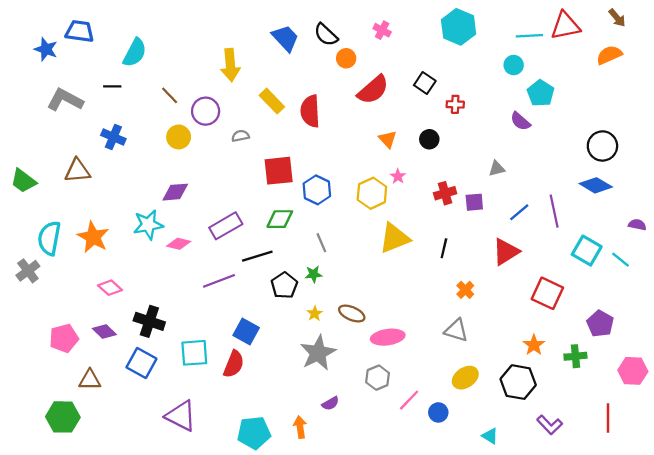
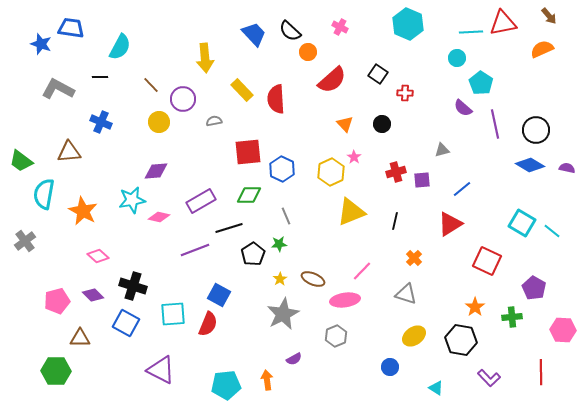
purple line: (554, 211) -> (495, 124), moved
purple semicircle: (637, 225) -> (567, 168), moved
cyan semicircle: (49, 238) -> (44, 194), moved
pink line: (409, 400) -> (362, 271), moved

